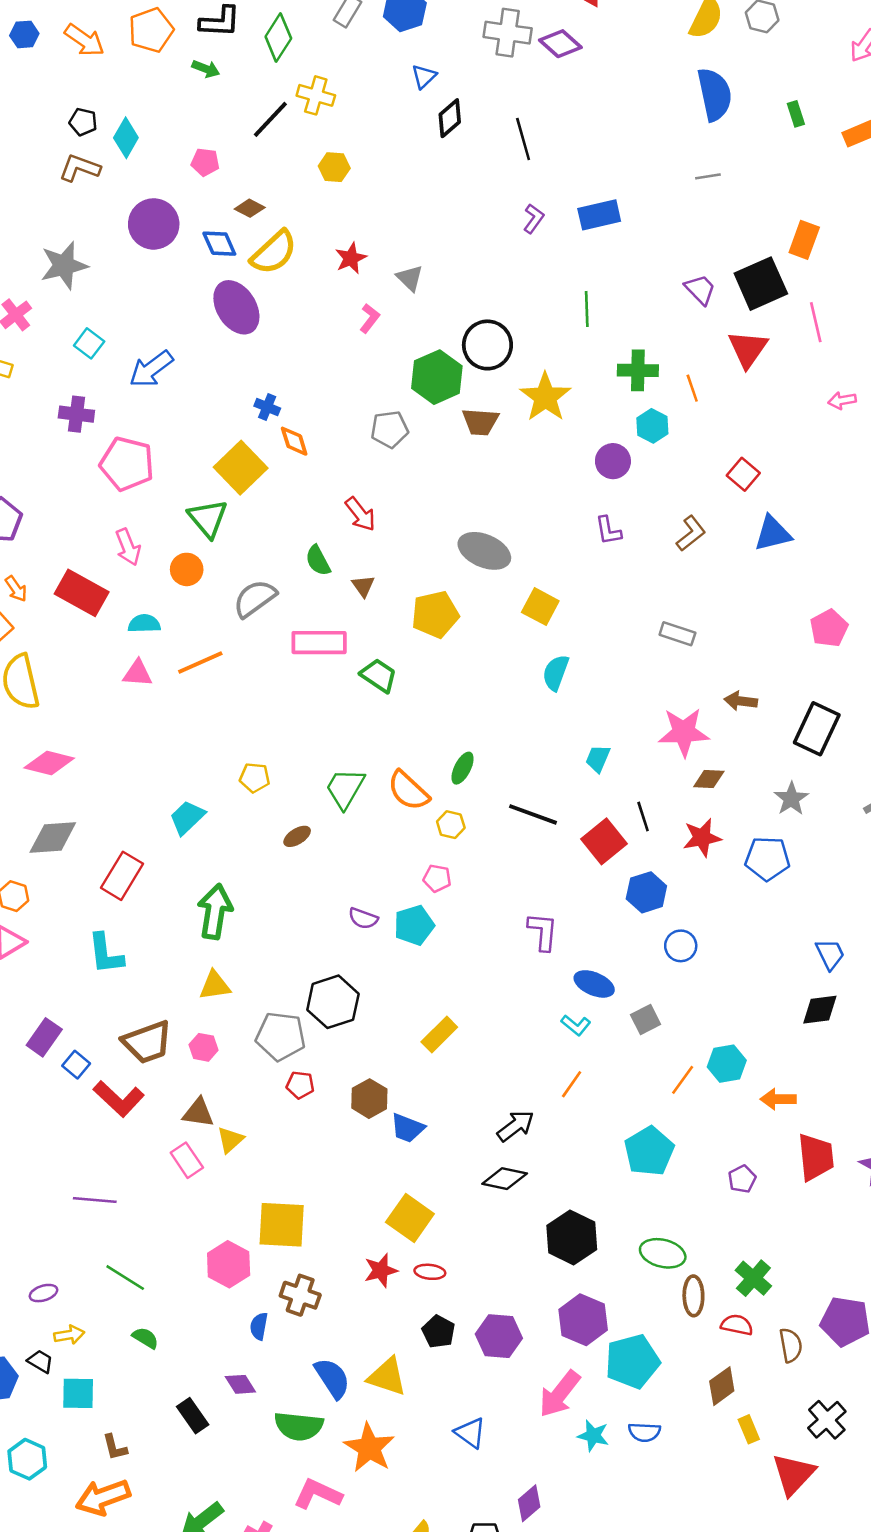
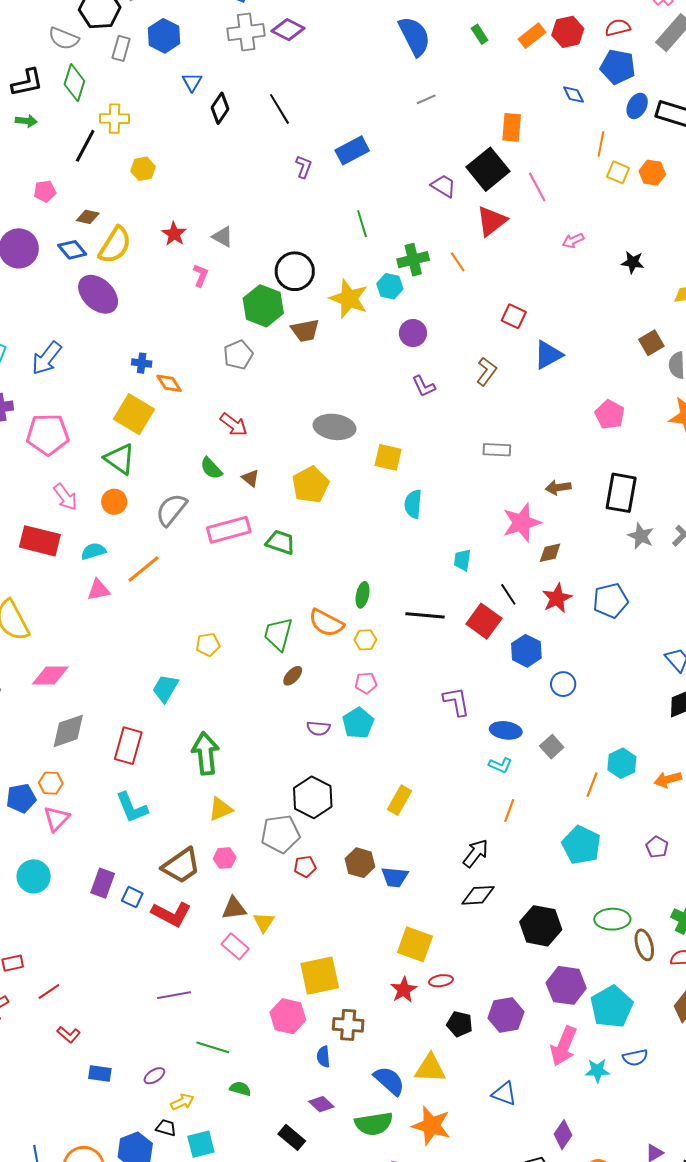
red triangle: (748, 349) -> (492, 221), turned 32
cyan hexagon: (652, 426) -> (390, 286), moved
gray star: (791, 799) -> (641, 536), moved
brown ellipse: (297, 836) -> (293, 676), moved

